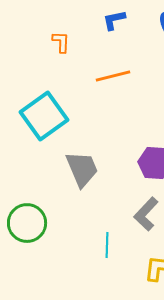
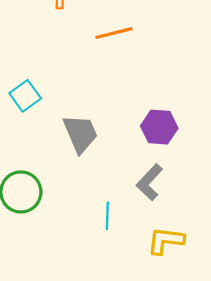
cyan square: (44, 116) -> (25, 96), moved, size x0.6

